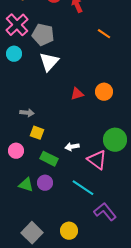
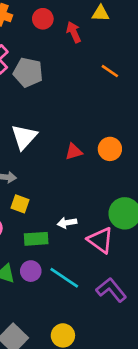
white triangle: (49, 62) -> (24, 137), moved
green rectangle: (49, 159) -> (36, 239), turned -30
cyan line: (83, 188) -> (64, 278), moved
purple L-shape: (105, 212) -> (111, 290), moved

